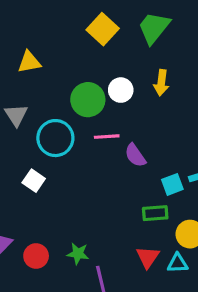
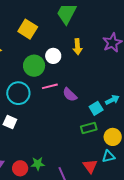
yellow square: (103, 29) -> (28, 29), moved
green star: (78, 254) -> (38, 164), moved
red triangle: (148, 257) -> (90, 166), moved

